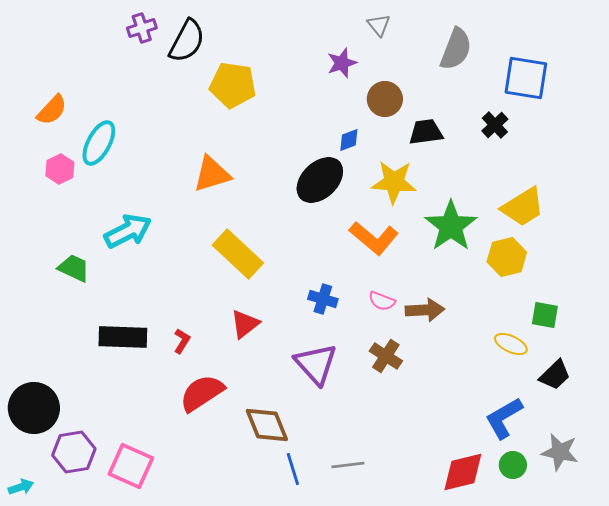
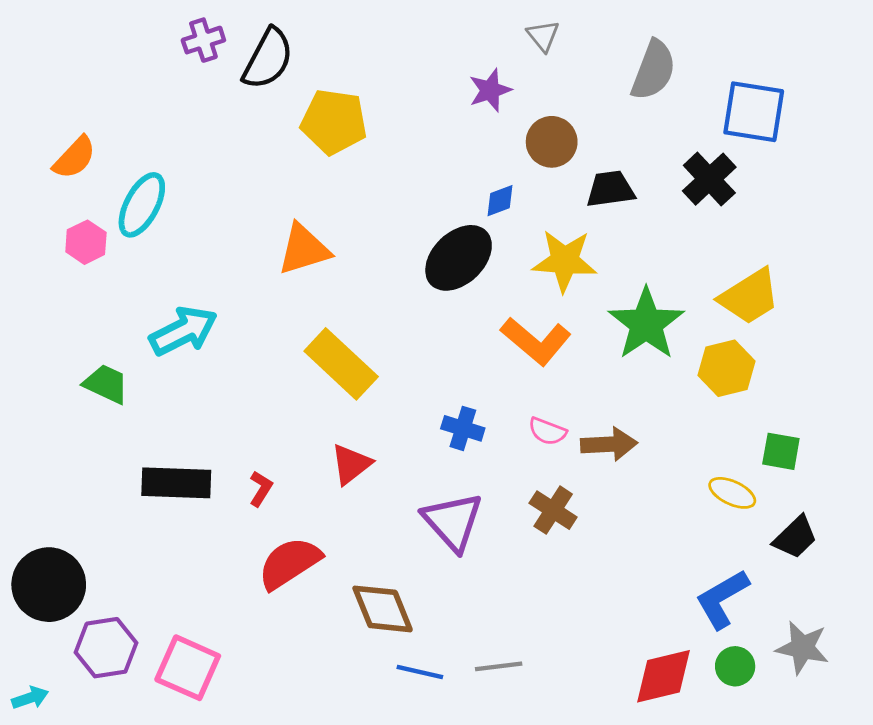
black cross: (495, 125) -> (709, 179), size x1.4
blue line: (293, 469) -> (420, 672), turned -60

